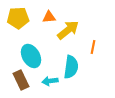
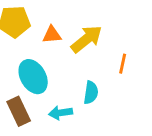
orange triangle: (49, 17) -> (52, 35), moved
cyan semicircle: (71, 67) -> (91, 93), size x0.7

